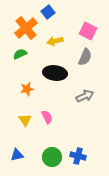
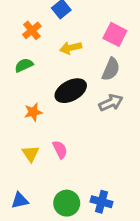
orange cross: (26, 28) -> (32, 30), size x0.6
black ellipse: (55, 73) -> (71, 91), turned -35
gray arrow: (85, 96) -> (111, 103), moved

